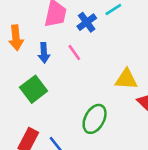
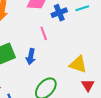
blue arrow: (44, 53) -> (31, 57), moved

